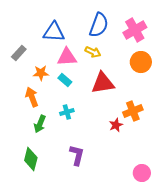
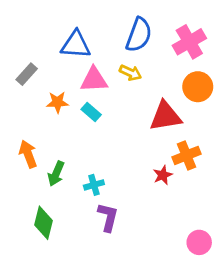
red triangle: (103, 83) -> (165, 116), moved
orange arrow: (32, 97) -> (28, 154), moved
cyan cross: (67, 112) -> (94, 185), moved

